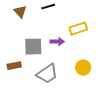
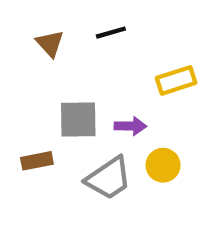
purple arrow: (57, 42) -> (130, 126), moved
yellow circle: (83, 68) -> (163, 165), moved

